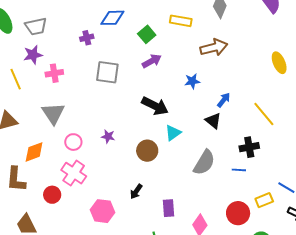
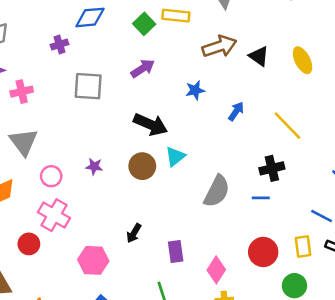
green square: (147, 34) -> (144, 24), moved
black triangle: (213, 121) -> (259, 56), moved
brown circle: (147, 151) -> (142, 166), moved
yellow rectangle: (264, 200) -> (303, 246), moved, turned -72

